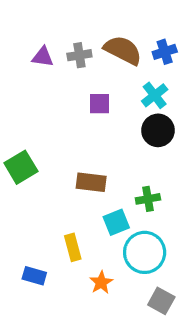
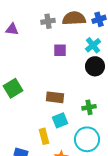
brown semicircle: (123, 50) -> (74, 18), turned -30
purple triangle: (43, 57) -> (12, 29), moved
cyan square: (116, 222) -> (60, 120), moved

